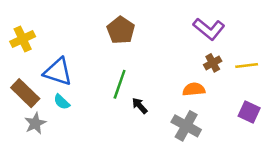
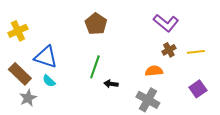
black arrow: (140, 106) -> (111, 84), turned -40
purple square: (249, 112) -> (198, 89), turned 30

